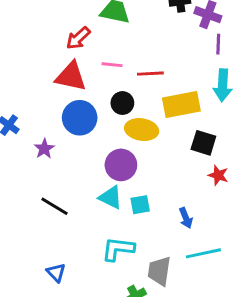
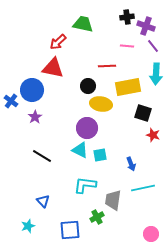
purple line: (218, 44) -> (153, 46), turned -40
pink line: (112, 65) -> (127, 46), moved
blue circle: (80, 118) -> (32, 90), moved

